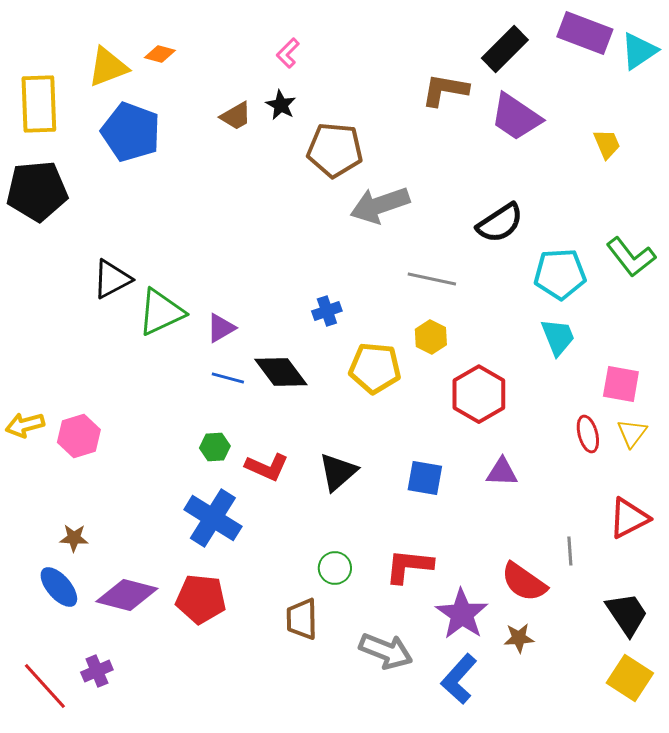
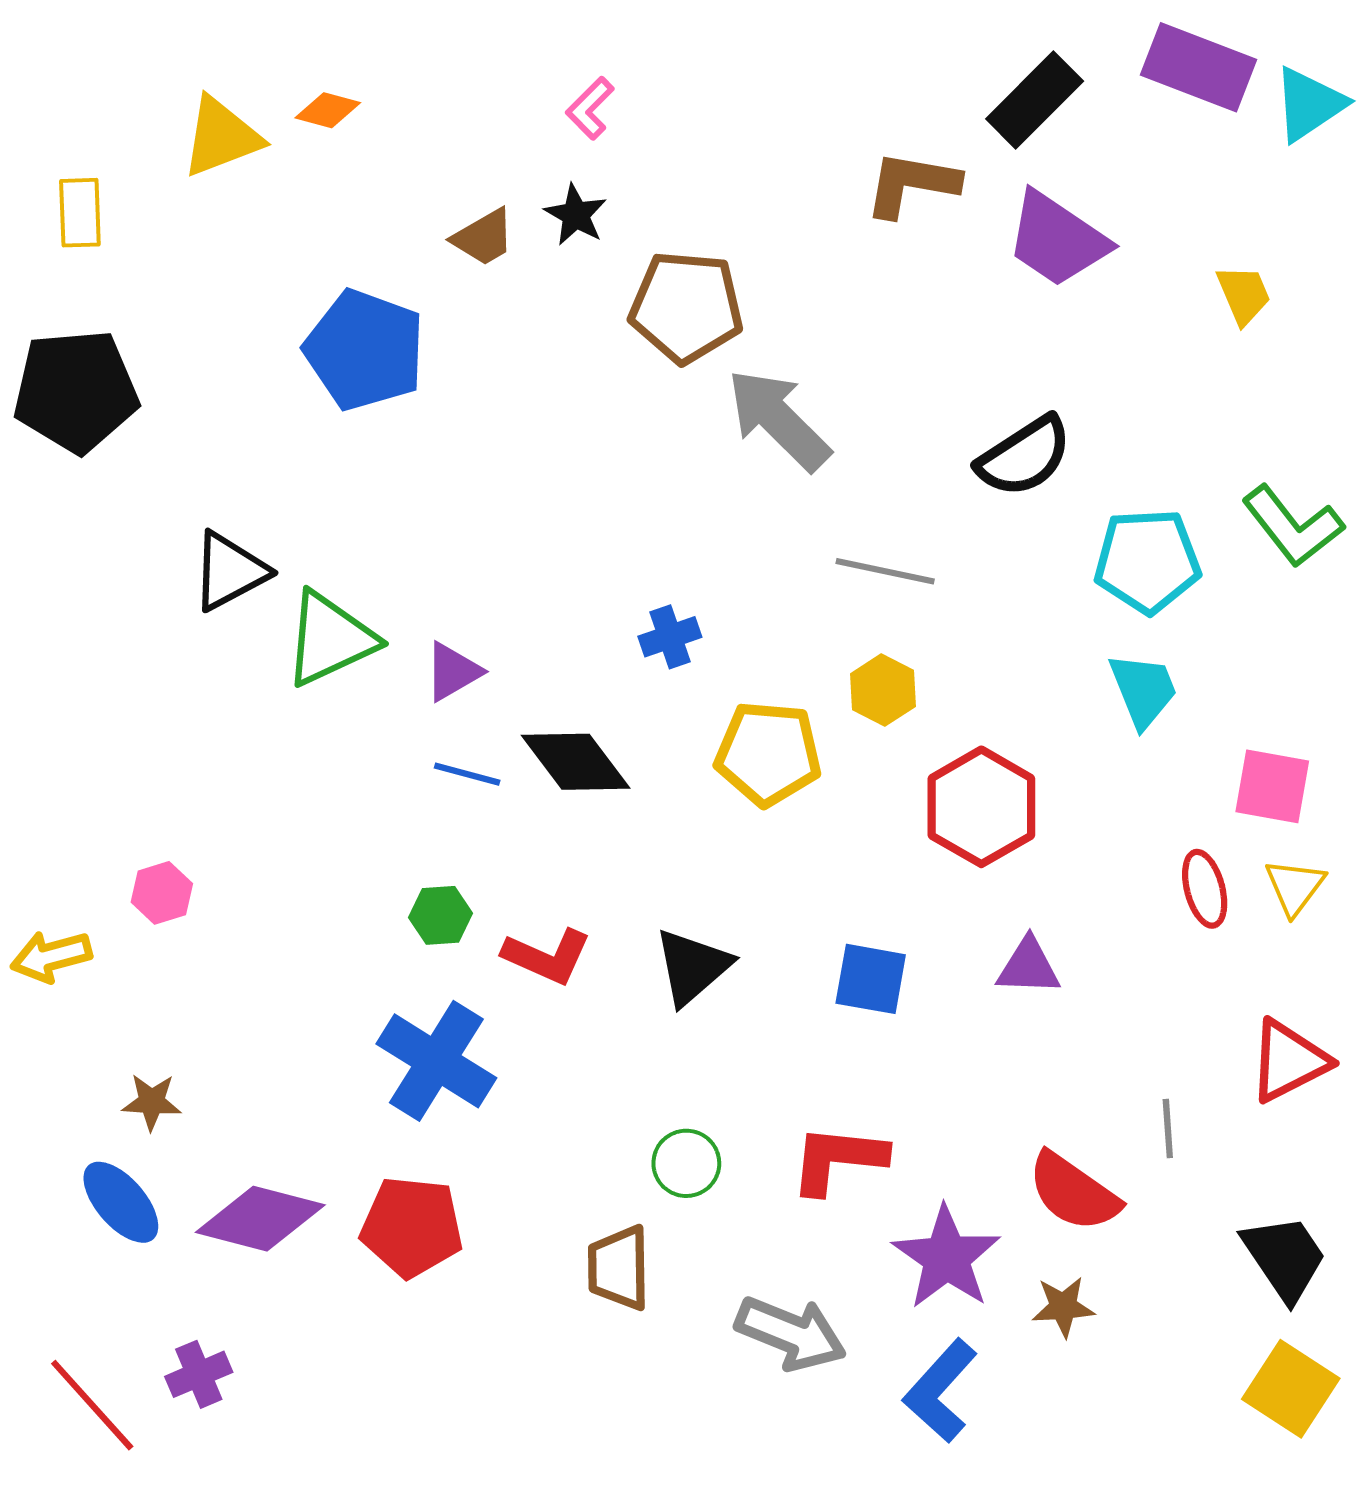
yellow rectangle: (39, 104) -> (80, 213), size x0.6
blue pentagon: (131, 132) -> (365, 350), moved
gray arrow: (380, 205) -> (779, 420), turned 64
yellow arrow: (25, 425) -> (51, 956), moved
pink hexagon: (79, 436) -> (162, 893), size x0.7

